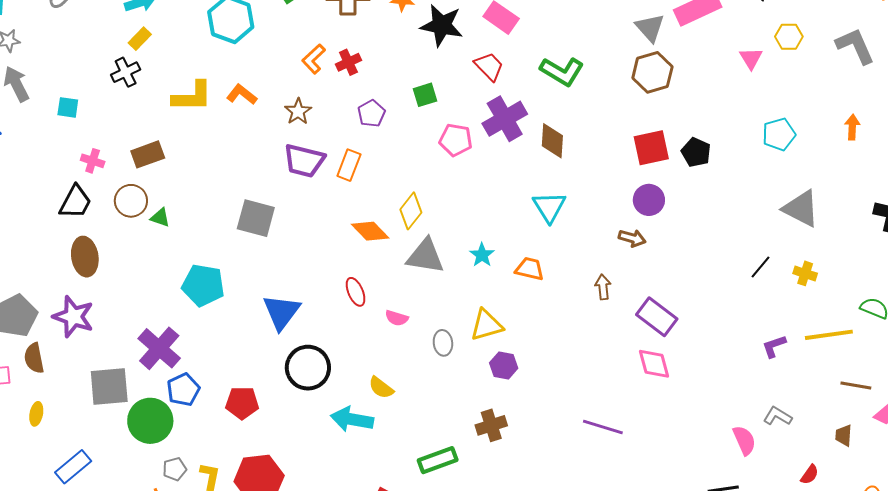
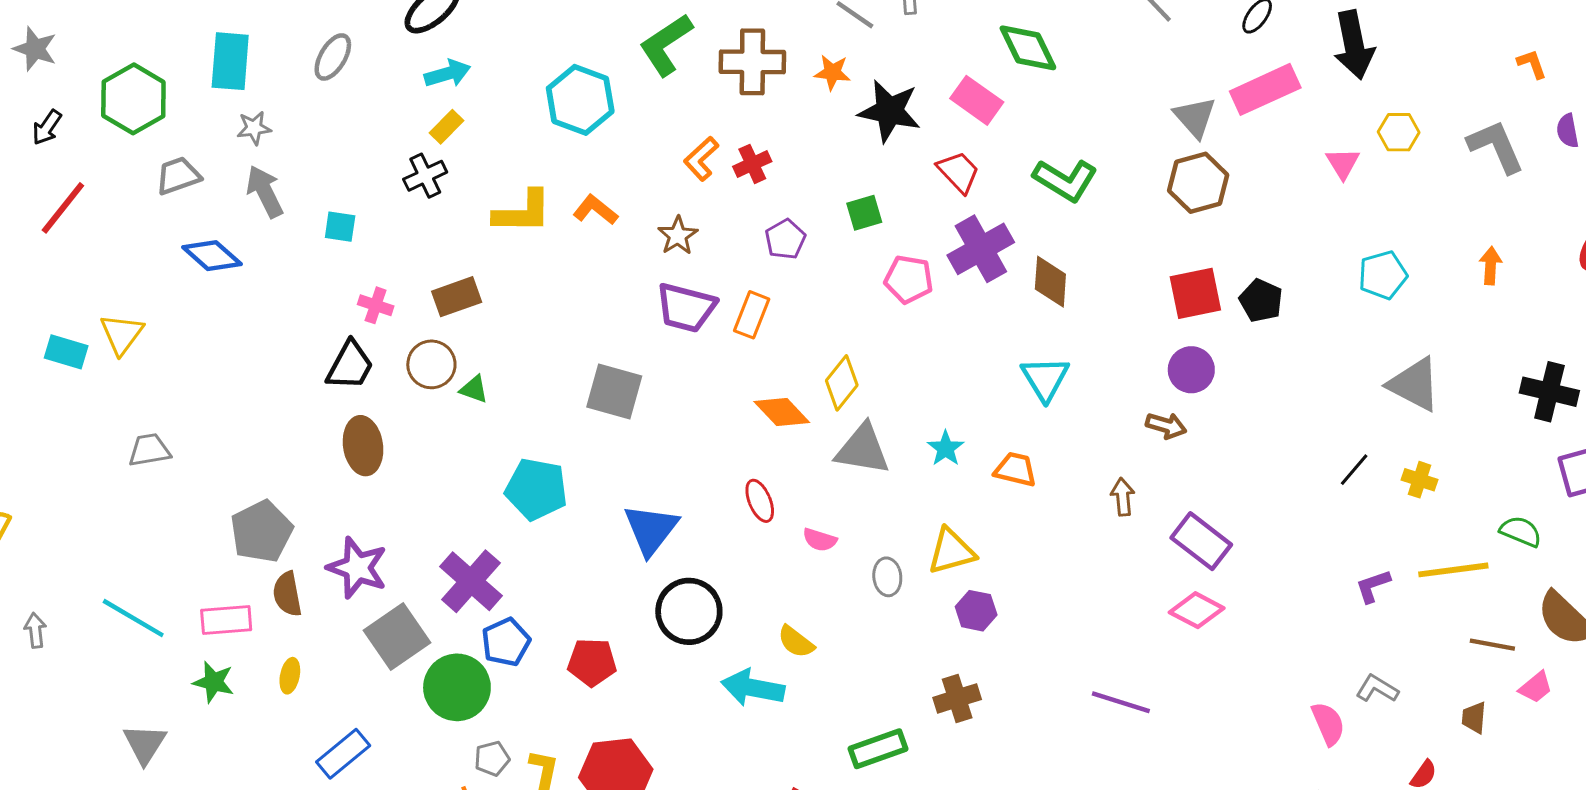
purple star: (73, 317) -> (357, 568), moved
pink diamond: (654, 364) -> (1197, 610), turned -48
gray square: (109, 387) -> (397, 637), turned -30

